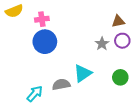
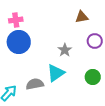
brown triangle: (118, 21) -> (82, 17), moved
gray star: (102, 44) -> (65, 50), moved

